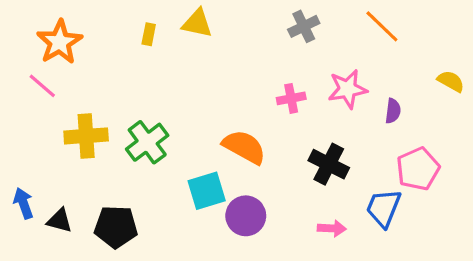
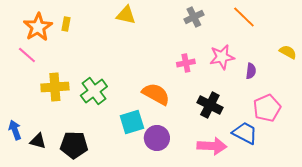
yellow rectangle: (149, 34) -> (66, 24), moved
blue trapezoid: (384, 208) -> (245, 133), turned 96
pink arrow: (332, 228) -> (212, 146), size x1.6

